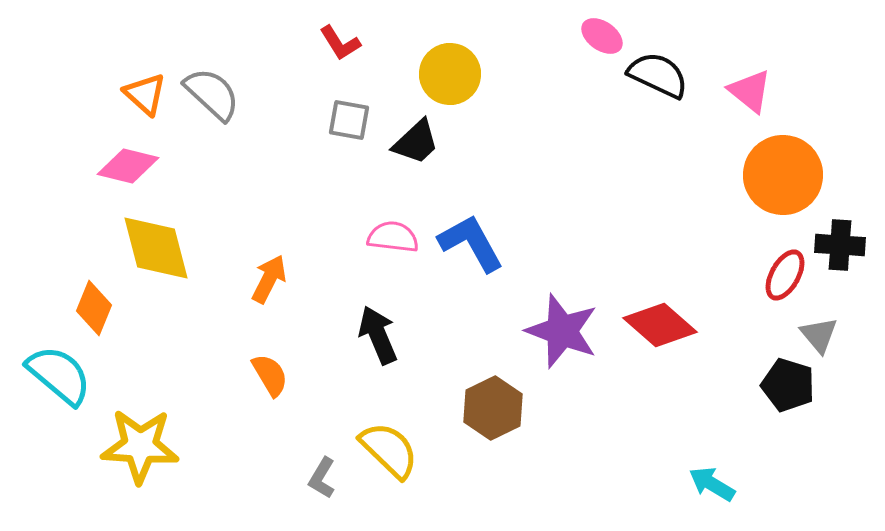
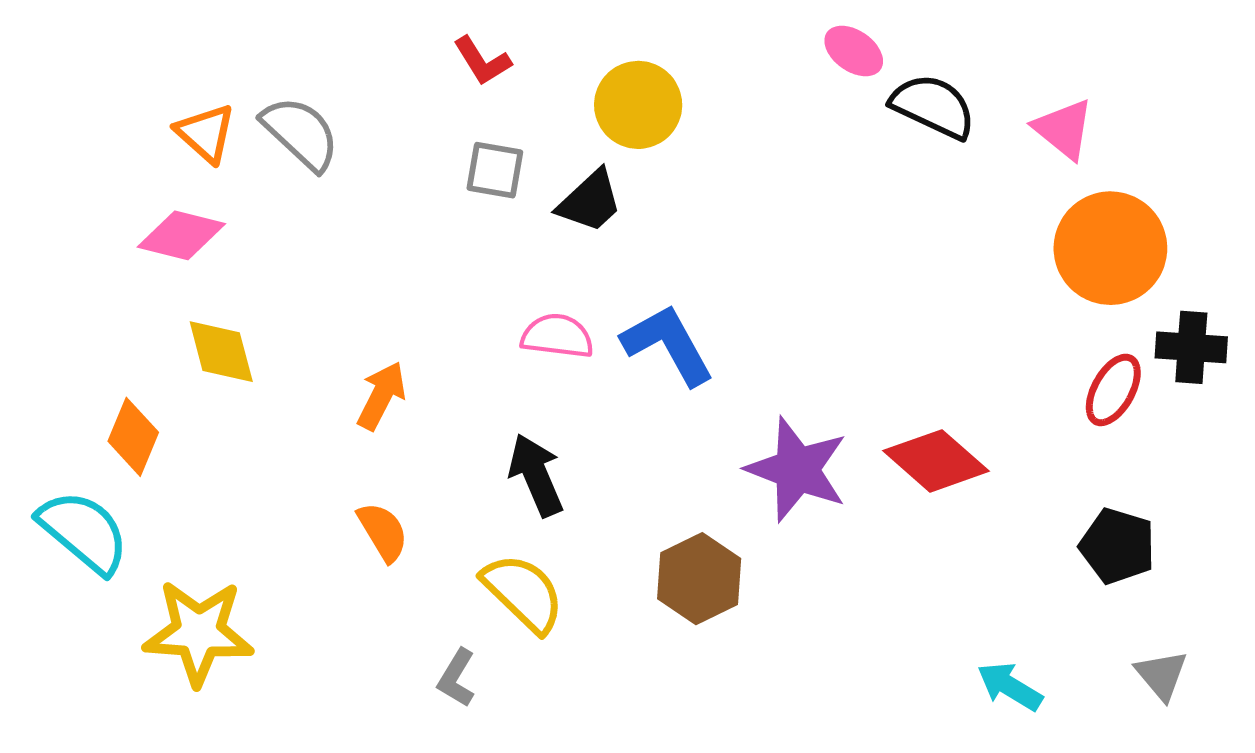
yellow diamond: (156, 248) -> (221, 352), size x0.7
gray triangle: (819, 335) -> (1161, 675), moved
yellow semicircle: (389, 450) -> (523, 593), moved

